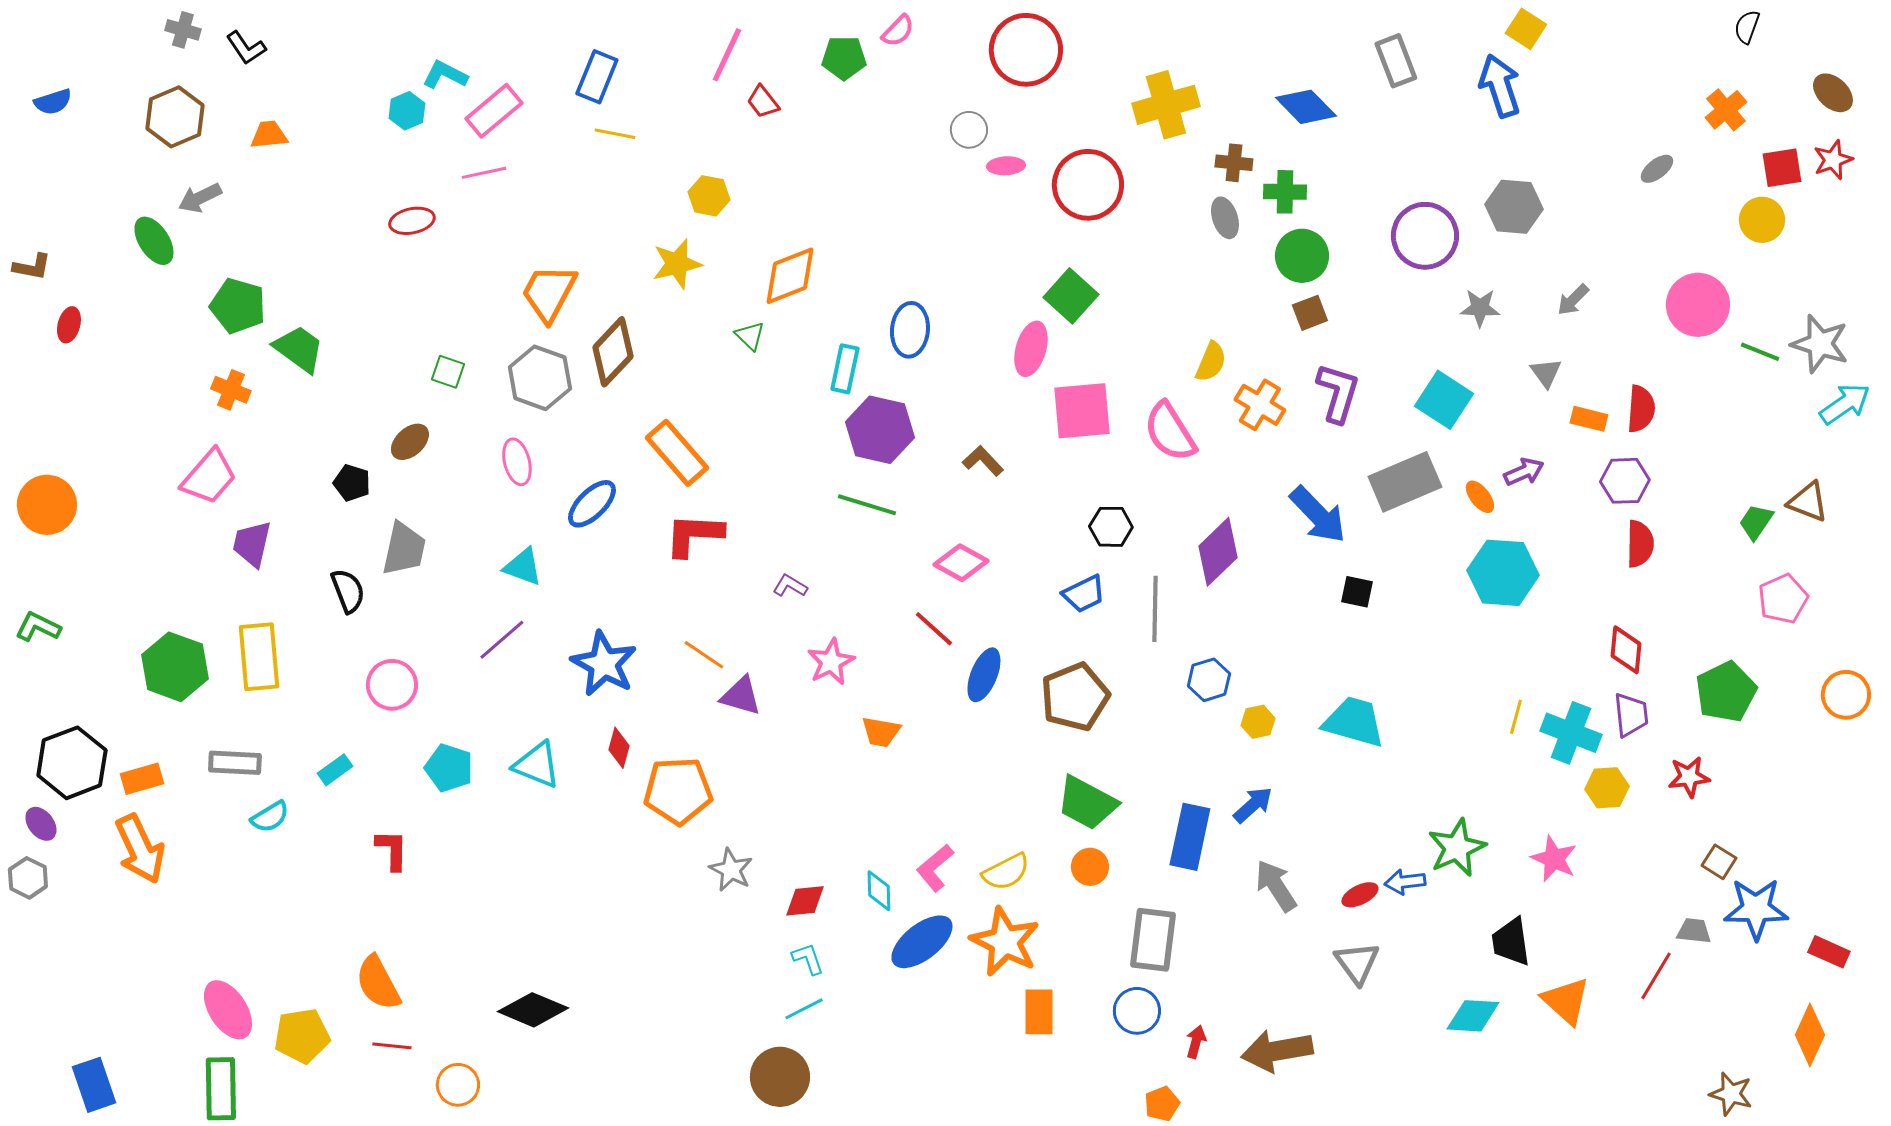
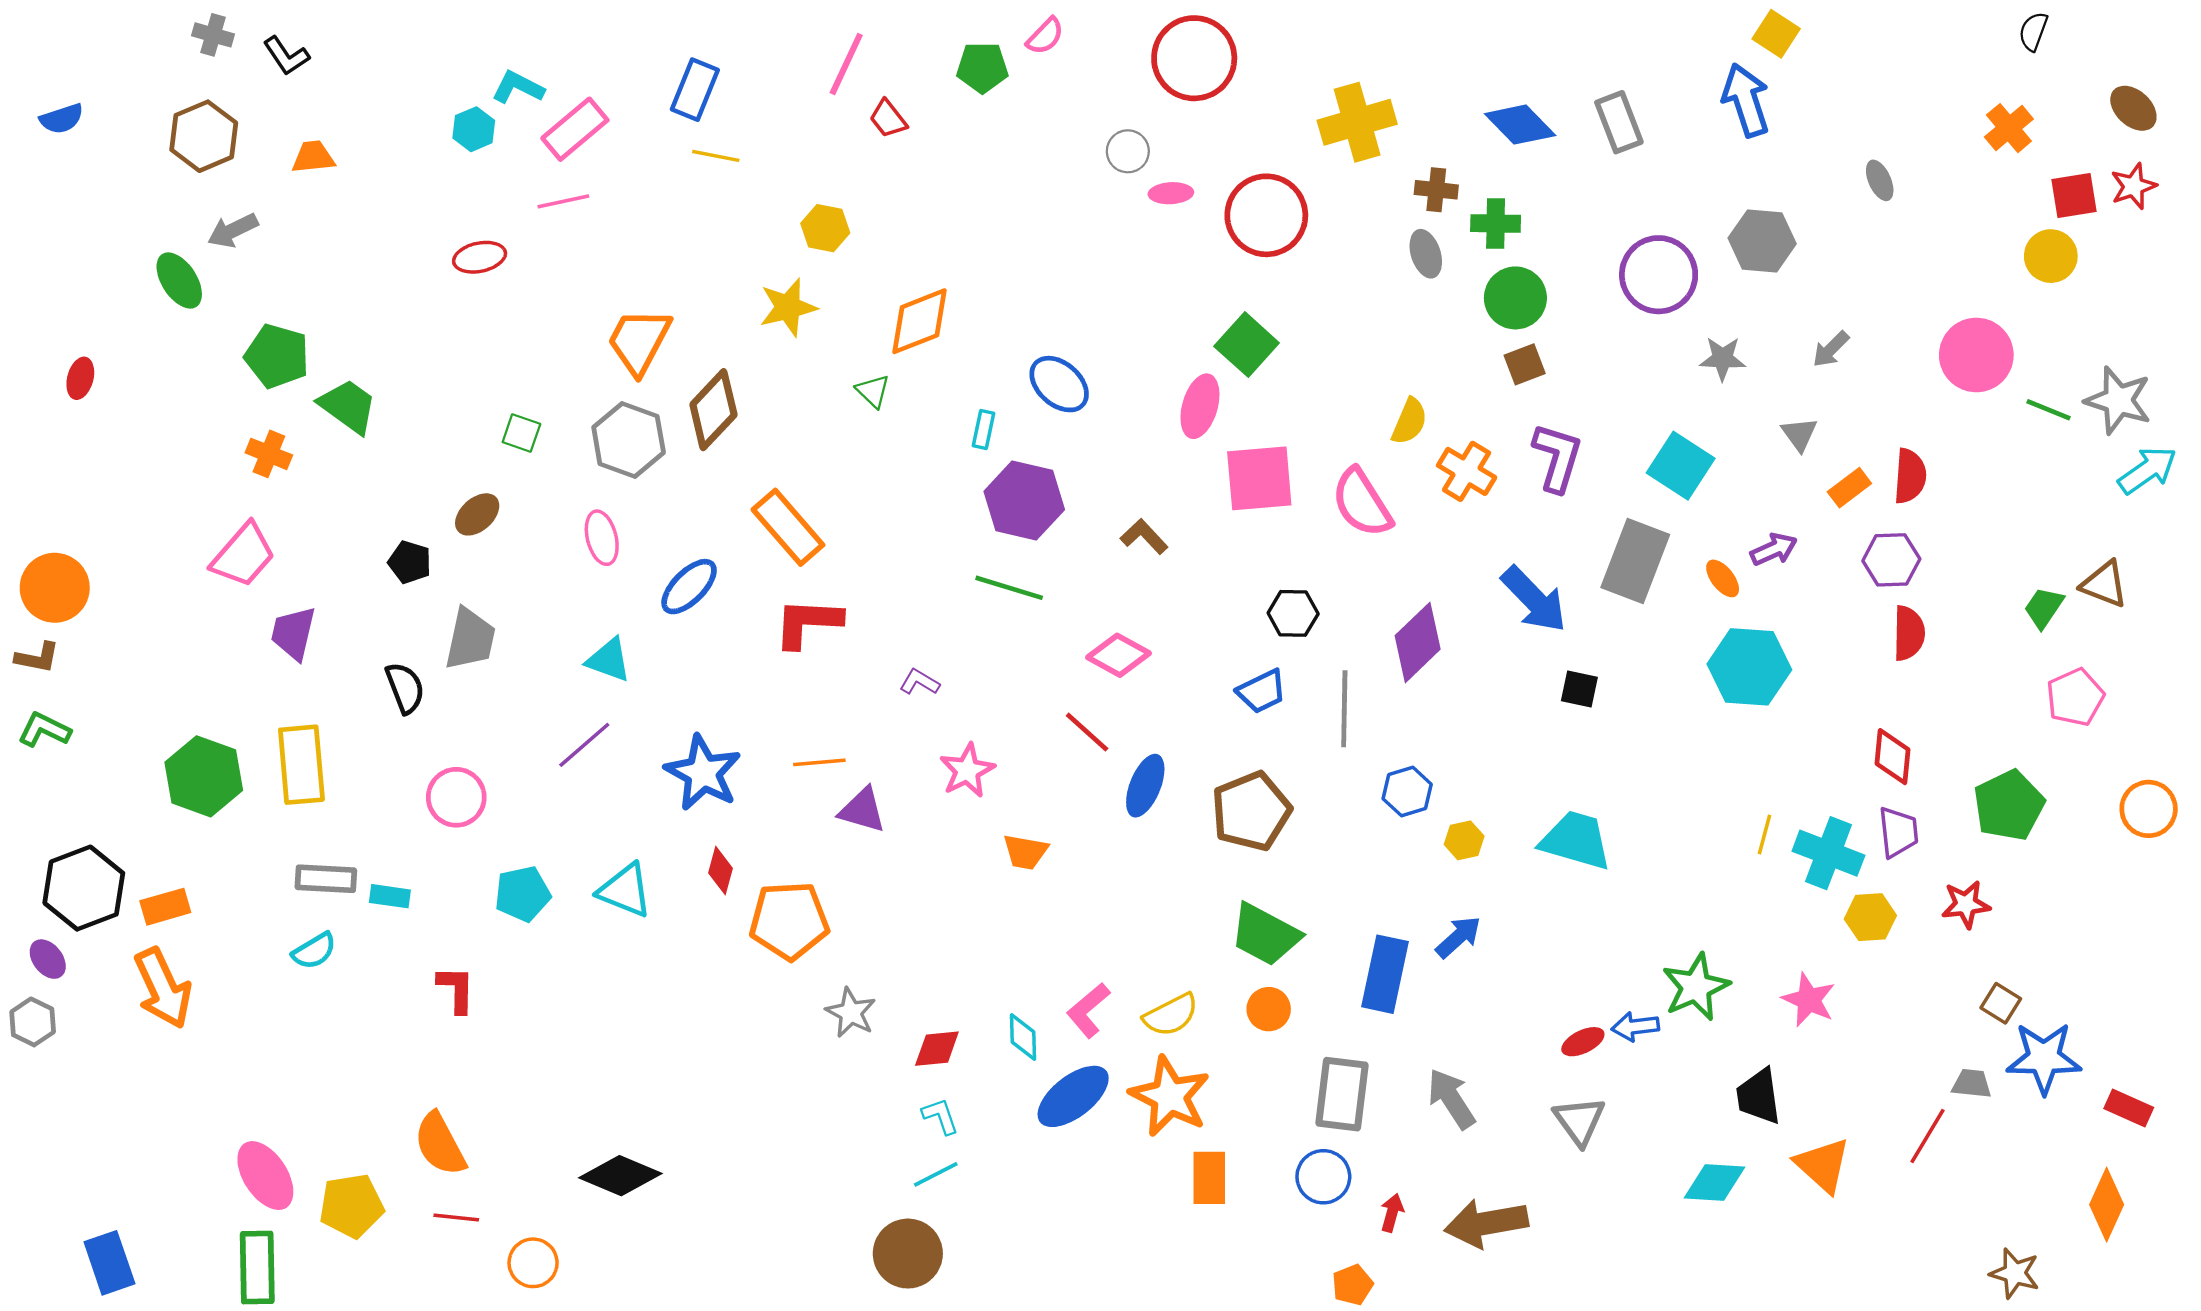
gray rectangle: (1396, 61) -> (1619, 122), moved
gray ellipse: (1657, 169) -> (1880, 180), moved, turned -76
brown L-shape: (32, 267) -> (37, 658), moved
blue ellipse: (910, 330) -> (1059, 384), turned -54
cyan rectangle: (845, 369) -> (983, 429), size x0.7
orange rectangle: (1589, 419) -> (1849, 488), turned -51
gray rectangle: (1405, 482) -> (1635, 561), turned -46
orange line: (704, 655) -> (819, 762), turned -39
gray rectangle: (235, 763) -> (326, 879), moved
cyan pentagon: (449, 768) -> (523, 894), turned -30
cyan rectangle: (335, 770) -> (390, 896), turned 44
gray arrow: (1276, 886) -> (1451, 1099), moved

